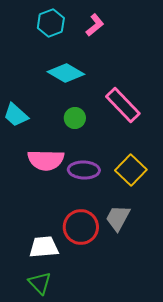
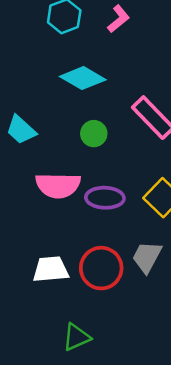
white trapezoid: (44, 247) -> (51, 269), moved
green triangle: (40, 283) -> (77, 337), moved, turned 50

